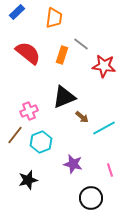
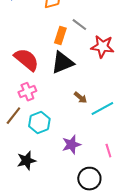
red semicircle: (28, 53) -> (26, 60), moved
black triangle: (64, 97) -> (62, 63), moved
purple star: (73, 164) -> (71, 145), turned -30

